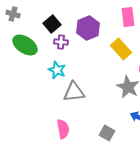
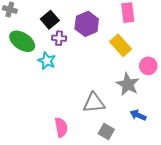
cyan star: (57, 70) -> (47, 61), moved
gray triangle: (74, 92) -> (94, 103), moved

